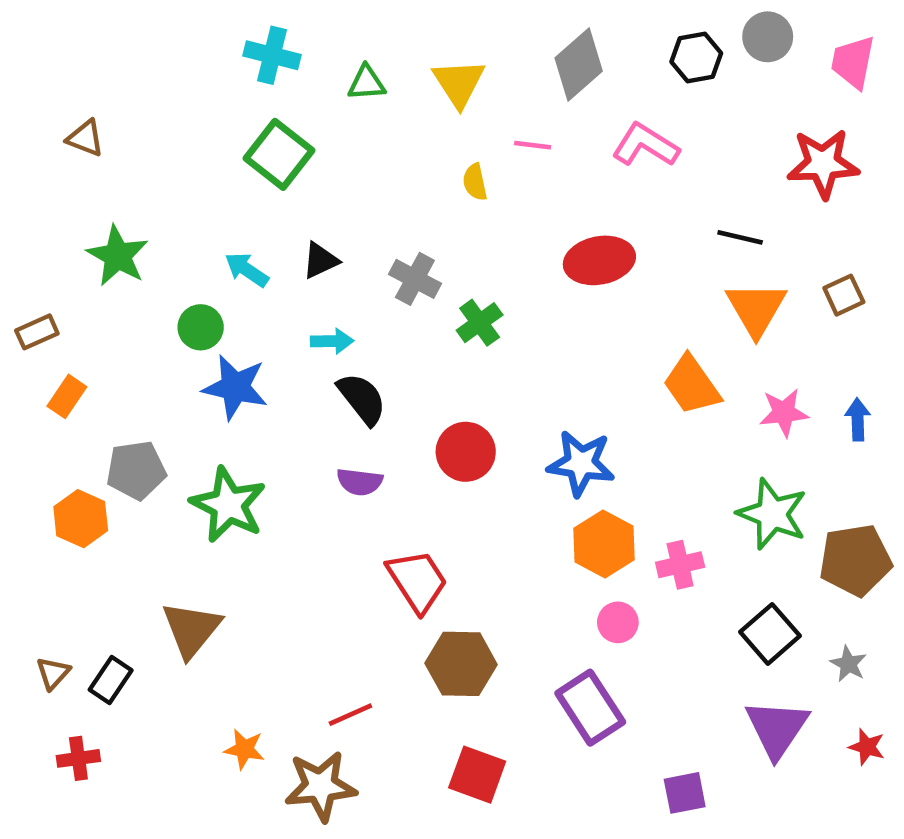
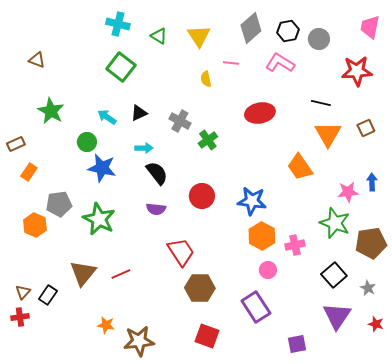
gray circle: (768, 37) -> (319, 39), moved
black hexagon: (696, 58) -> (288, 31), moved
green triangle: (367, 83) -> (159, 36), turned 36
pink star: (784, 413) -> (348, 192), moved
red line: (350, 715) -> (121, 274), moved
red cross: (78, 758) -> (20, 317), moved

